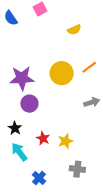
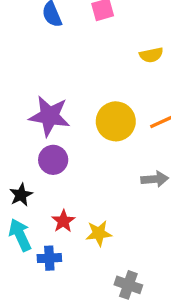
gray cross: (77, 169) -> (128, 285), moved
blue cross: (39, 178) -> (49, 258), moved, turned 32

